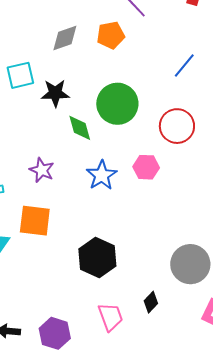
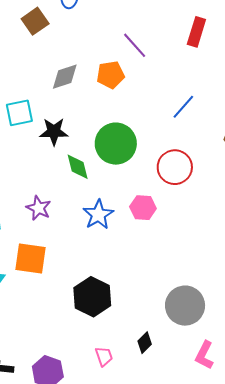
pink trapezoid: (110, 317) -> (104, 356), size x0.7

